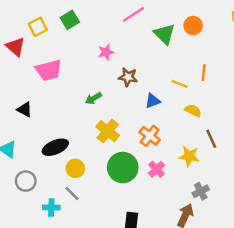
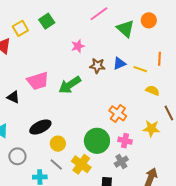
pink trapezoid: (49, 70) -> (38, 81), moved
green arrow: (93, 98) -> (70, 85), size x1.6
blue triangle: (153, 101) -> (119, 63), moved
yellow cross: (108, 131) -> (81, 164), moved
pink cross: (157, 169) -> (125, 141), turned -32
gray cross: (201, 191) -> (121, 162), moved

